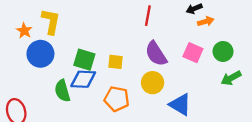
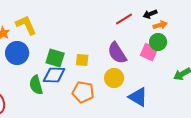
red line: (148, 16) -> (124, 19), moved, turned 48
yellow L-shape: (51, 21) -> (26, 25), turned -35
green circle: (223, 51) -> (158, 42), moved

